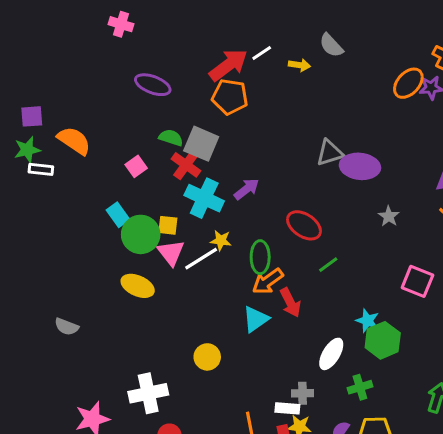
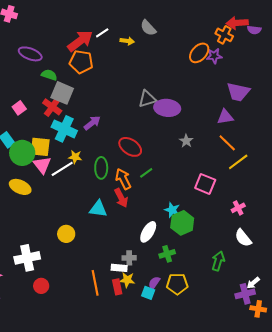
green semicircle: (171, 138) -> (49, 75), moved
yellow square: (168, 225) -> (40, 147), size x1.5
orange arrow: (268, 281) -> (123, 179), moved, turned 100
cyan triangle: (256, 319) -> (98, 209), turned 42

